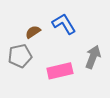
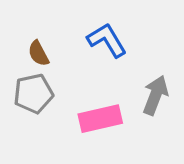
brown semicircle: (33, 32) -> (38, 53), moved, turned -84

